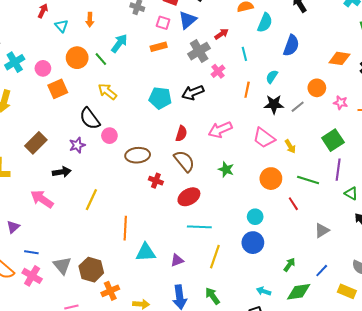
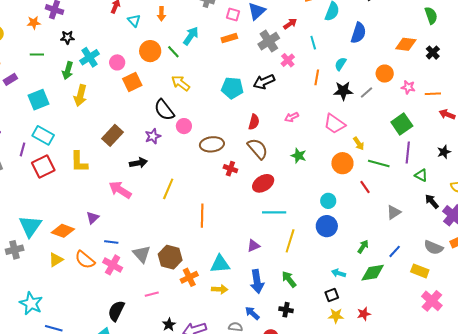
pink arrow: (220, 130) -> (292, 117), size x0.6
yellow arrow: (290, 146) -> (359, 143), moved
cyan triangle: (146, 252) -> (220, 264), moved

